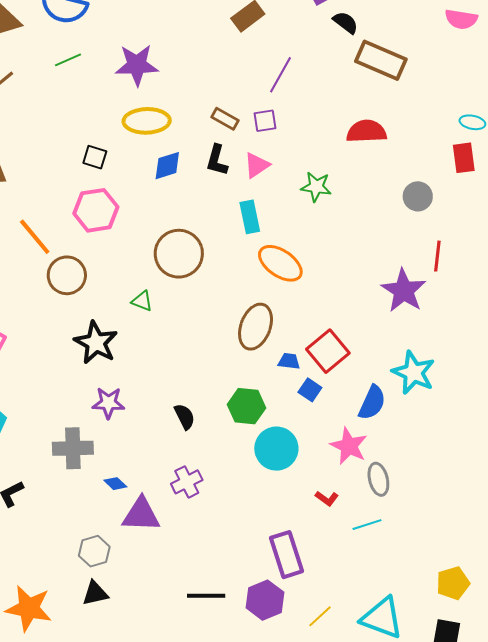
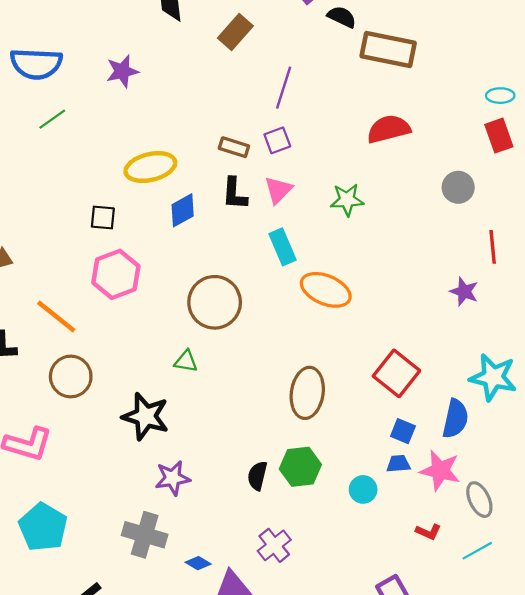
purple star: (137, 65) -> (122, 71), moved, size x0.7
brown circle: (67, 275) -> (71, 376), moved
purple star: (404, 291) -> (464, 292), size x0.6
brown ellipse: (256, 327) -> (307, 393), moved
blue trapezoid: (289, 361) -> (398, 464), moved
blue square: (310, 390) -> (403, 431), moved
green hexagon: (247, 406) -> (300, 467), moved
black semicircle: (185, 417) -> (257, 476), turned -128
gray cross: (73, 448) -> (145, 535), turned 30
cyan circle: (276, 449) -> (363, 489), size x0.6

